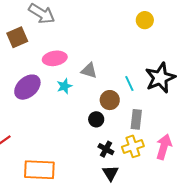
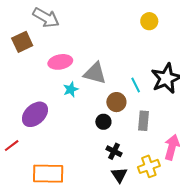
gray triangle: (89, 71) -> (95, 73), size x1.4
purple ellipse: (27, 87) -> (35, 114), moved
yellow cross: (133, 146) -> (149, 166), moved

